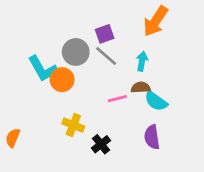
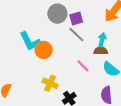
gray circle: (76, 52) -> (57, 14), moved
brown semicircle: (141, 87) -> (101, 51), moved
pink line: (117, 99) -> (83, 66), turned 56

